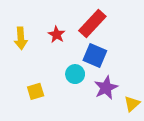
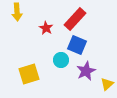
yellow arrow: (21, 38) -> (17, 12), moved
yellow square: (36, 91) -> (29, 74), size x1.5

